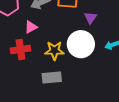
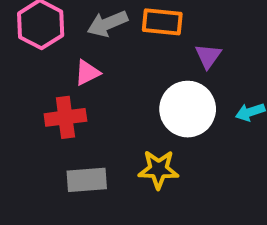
yellow star: (54, 51) -> (158, 169), moved
gray rectangle: (52, 77) -> (87, 180), moved

